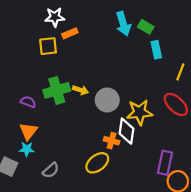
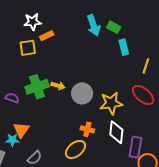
orange triangle: (28, 131) -> (21, 130), moved
white diamond: (126, 131) -> (116, 132), moved

